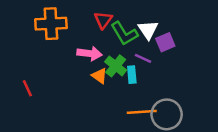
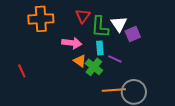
green L-shape: (124, 34) -> (100, 27), turned 35
purple line: (143, 58) -> (115, 59), moved
green cross: (116, 66) -> (94, 67), moved
cyan rectangle: (132, 75) -> (100, 48), moved

